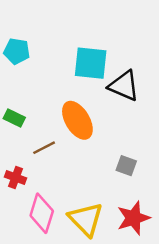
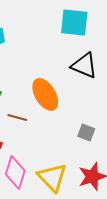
cyan square: (91, 63) -> (74, 22), moved
brown line: (44, 148) -> (17, 117), turned 42

